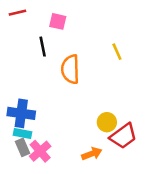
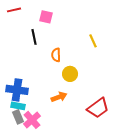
orange semicircle: (70, 69) -> (56, 55), size x0.6
yellow circle: (107, 122) -> (70, 74), moved
orange arrow: (92, 154) -> (59, 97), moved

